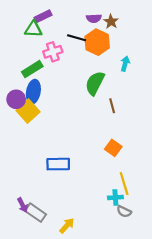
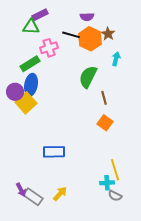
brown star: (111, 22) -> (108, 34), moved
orange square: (113, 148) -> (105, 123), moved
yellow arrow: (67, 226) -> (60, 194), moved

